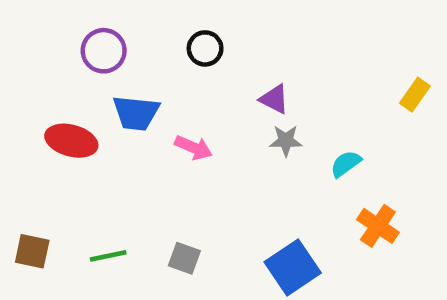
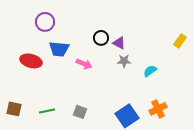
black circle: (205, 48) -> (101, 38), moved
orange cross: (378, 226) -> (158, 109), moved, turned 30

